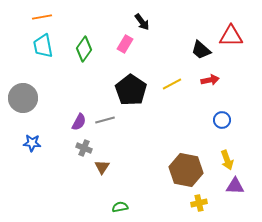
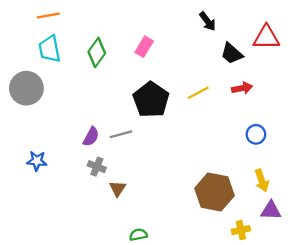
black arrow: (142, 22) -> (207, 21), moved
gray circle: (23, 98) -> (26, 88), moved
yellow cross: (199, 203) -> (241, 230), moved

